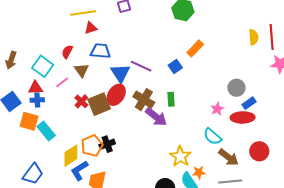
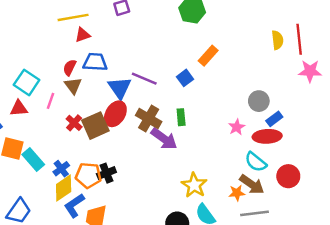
red semicircle: (67, 52) -> (70, 67), moved
pink line: (62, 82) -> (50, 101), turned -32
blue cross: (37, 100) -> (61, 169), moved, turned -32
cyan semicircle: (212, 137) -> (256, 162), moved
orange pentagon: (92, 146) -> (88, 175), turned 30
orange star: (199, 172) -> (237, 193), moved

